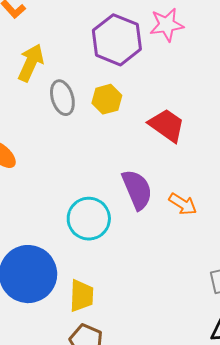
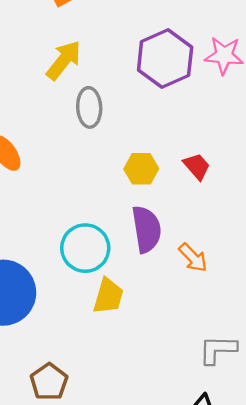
yellow hexagon: (107, 99) -> (141, 169), moved
red trapezoid: (167, 125) -> (197, 166), size x0.7
yellow trapezoid: (82, 296) -> (108, 296), moved

